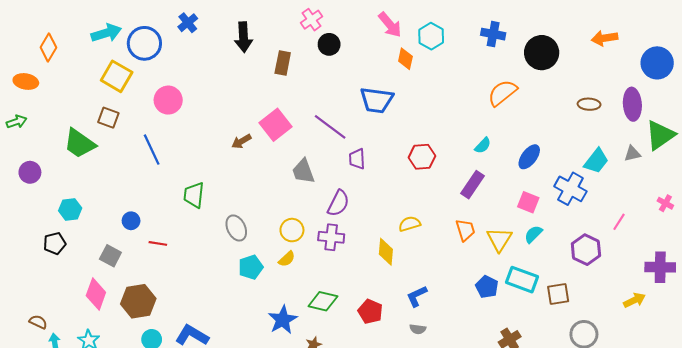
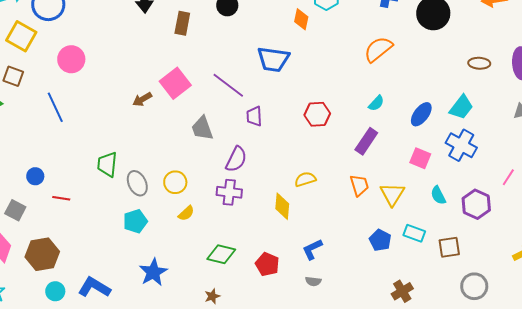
orange semicircle: (502, 93) -> (378, 49), moved
cyan trapezoid: (596, 161) -> (461, 107), moved
green trapezoid: (194, 195) -> (107, 164), moved
yellow circle: (292, 230) -> (175, 182), moved
cyan semicircle: (533, 234) -> (438, 195), moved, turned -72
cyan pentagon: (251, 267) -> (135, 221), moved
cyan rectangle: (522, 280) -> (414, 233), size x0.7
blue star: (283, 320) -> (153, 272), moved

